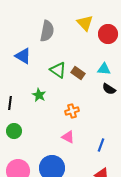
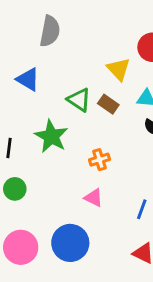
yellow triangle: (85, 23) -> (118, 69), moved
gray semicircle: (47, 31) -> (50, 31), moved
green star: (39, 95) -> (51, 136), size x1.6

